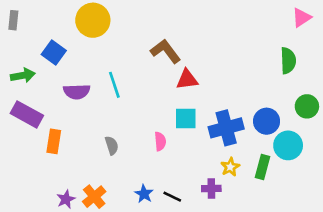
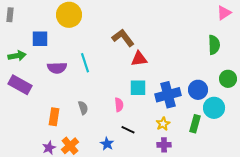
blue square: (54, 53) -> (40, 39), turned -36
orange rectangle: (54, 141) -> (54, 117), moved
yellow star: (230, 167) -> (163, 124), moved
purple cross: (211, 189) -> (164, 145), moved
black line: (172, 197) -> (128, 130), moved

